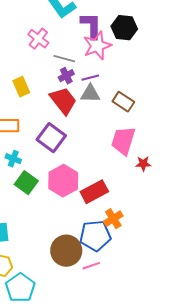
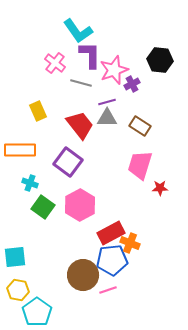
purple L-shape: (91, 26) -> (90, 55), moved
black hexagon: (124, 28) -> (160, 60), moved
purple cross: (66, 76) -> (132, 84), moved
red rectangle: (94, 192) -> (111, 233), moved
orange cross: (113, 219) -> (130, 243), turned -36

